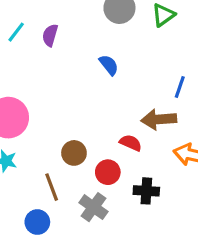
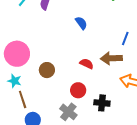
red semicircle: (131, 143) -> (87, 64), moved
brown circle: (74, 153) -> (47, 70), moved
brown line: (52, 187) -> (23, 99), moved

